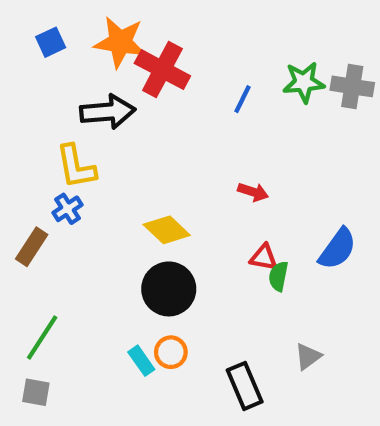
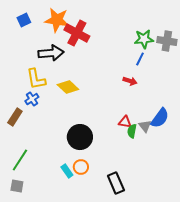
blue line: (243, 99) -> (140, 59), moved
red arrow: (253, 192) -> (130, 81), moved
yellow diamond: (167, 230) -> (68, 87), moved
gray triangle: (308, 356) -> (145, 126), moved, turned -32

